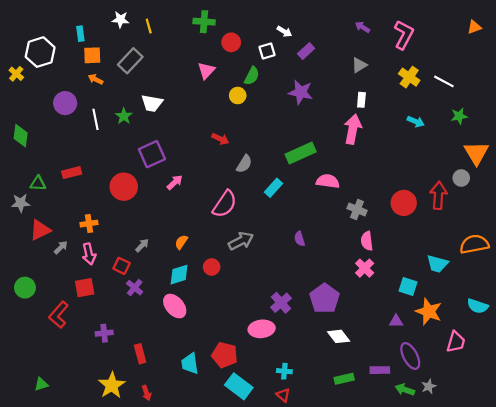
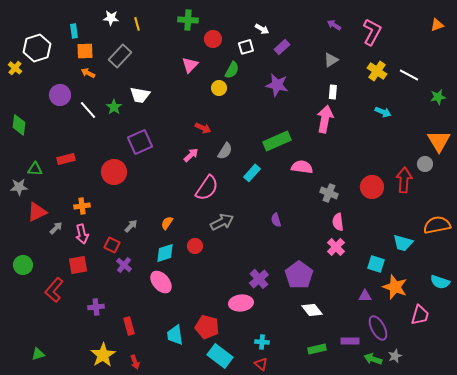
green star: (459, 116) -> (438, 97), moved
white line: (96, 119) -> (88, 110), turned -30
pink arrow: (175, 182) -> (191, 155), moved

